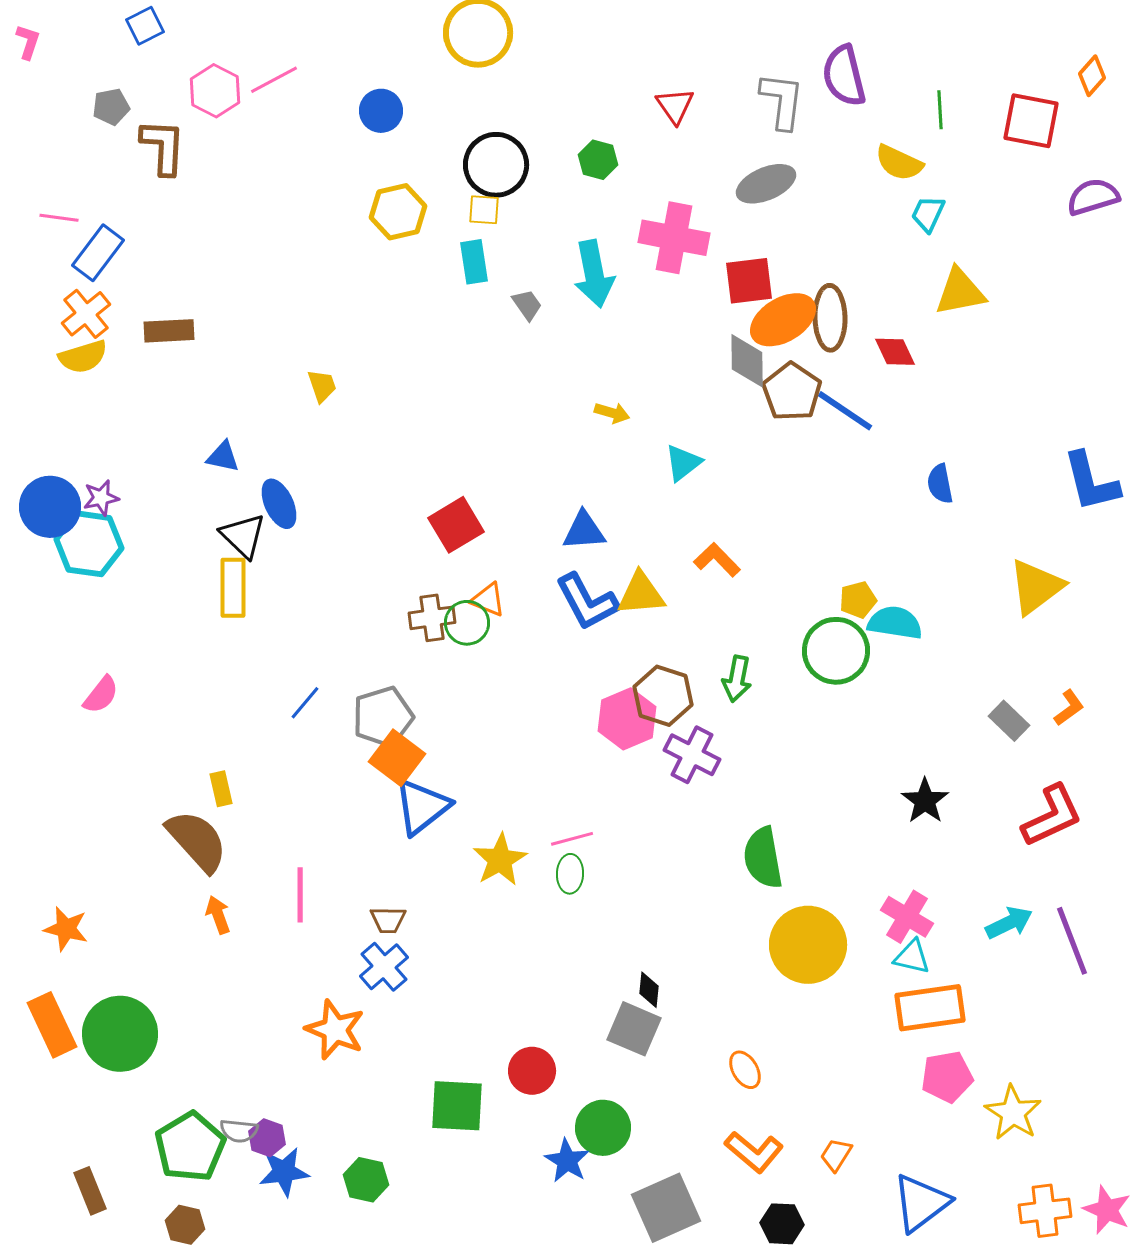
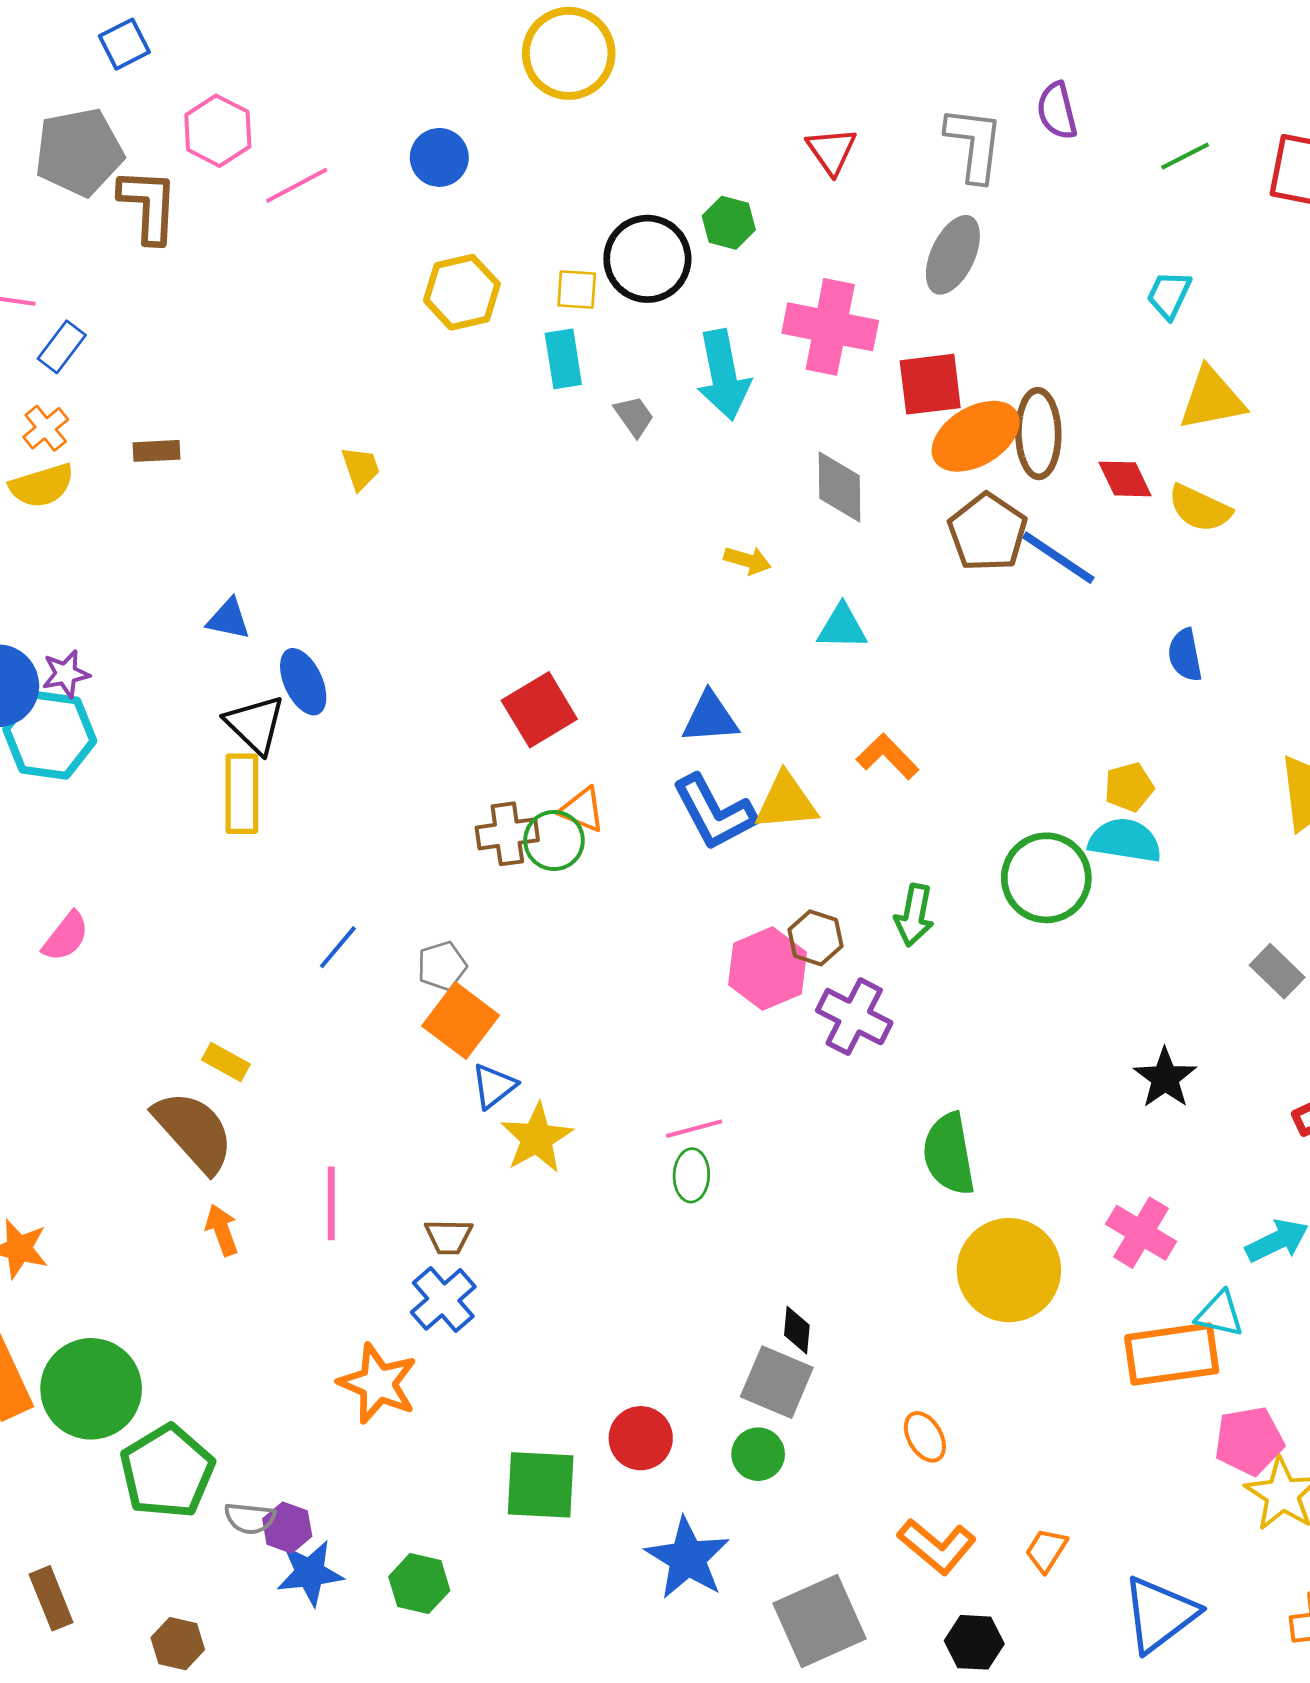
purple semicircle: (844, 76) -> (1057, 111), size x0.7
pink line: (274, 80) -> (297, 185), moved
gray pentagon: (111, 107) -> (79, 152), size x1.8
green line: (940, 110) -> (1185, 156), turned 66
yellow semicircle: (899, 163) -> (1200, 508), moved
black circle: (496, 165) -> (647, 259), moved
gray ellipse: (766, 184) -> (953, 255), turned -42
blue rectangle: (98, 253) -> (62, 347), size x0.7
orange cross: (86, 314) -> (46, 428), size x0.7
brown rectangle: (169, 331) -> (156, 451), size x0.7
gray diamond: (747, 361) -> (840, 487), moved
yellow trapezoid: (322, 386) -> (361, 468), moved
cyan triangle: (683, 463) -> (842, 627), turned 39
yellow pentagon: (858, 600) -> (1129, 787), moved
brown hexagon: (663, 696) -> (815, 938), size x0.7
gray pentagon: (383, 717) -> (442, 966), size x0.6
yellow rectangle: (221, 789) -> (226, 1062), turned -48
blue triangle: (422, 807) -> (494, 1086), size x0.6
yellow star: (500, 860) -> (537, 1138), moved
cyan triangle: (912, 957) -> (1220, 1314), moved
pink pentagon: (947, 1077) -> (1249, 1441), moved
green circle: (603, 1128) -> (758, 1454), moved, size x0.7
green pentagon: (190, 1147) -> (167, 1472), moved
blue star: (567, 1161) -> (687, 1558), size x1.4

